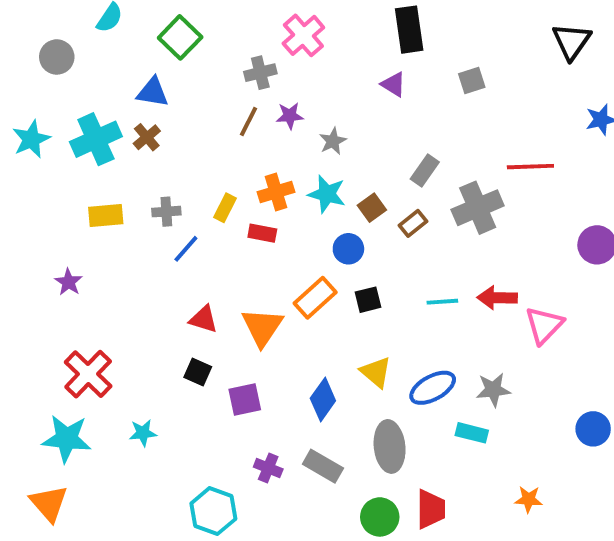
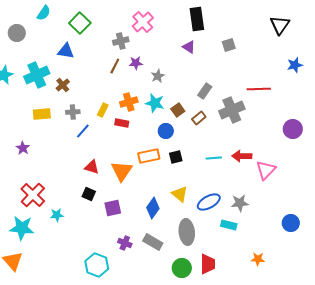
brown cross: (147, 137) -> (63, 85), moved
orange rectangle: (315, 298) -> (149, 156), turned 30
cyan star: (143, 433) -> (57, 215), moved

